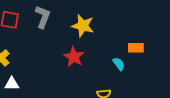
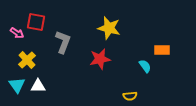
gray L-shape: (43, 17) -> (63, 42), moved
red star: (74, 57) -> (100, 59), turned 30

